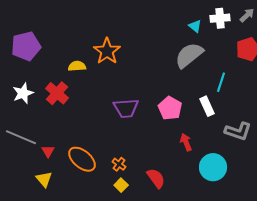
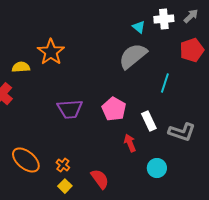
white rectangle: (207, 106) -> (149, 121), moved
cyan circle: (213, 167) -> (157, 168), size x0.7

